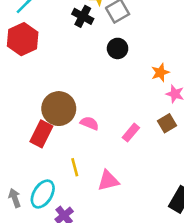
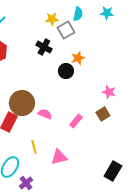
black cross: (83, 16) -> (44, 47), moved
black circle: (118, 48) -> (66, 71), moved
orange star: (160, 72) -> (78, 58), moved

